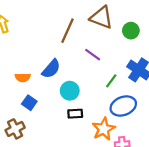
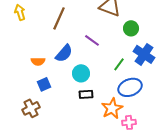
brown line: (68, 31) -> (59, 18), moved
green circle: (131, 31) -> (131, 28), moved
purple line: (93, 55) -> (92, 40), moved
blue square: (29, 103) -> (44, 84), turned 32

